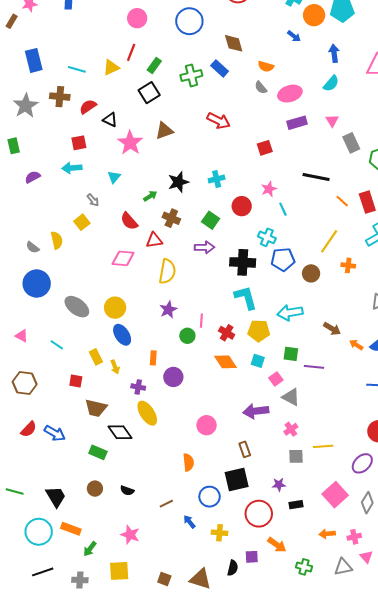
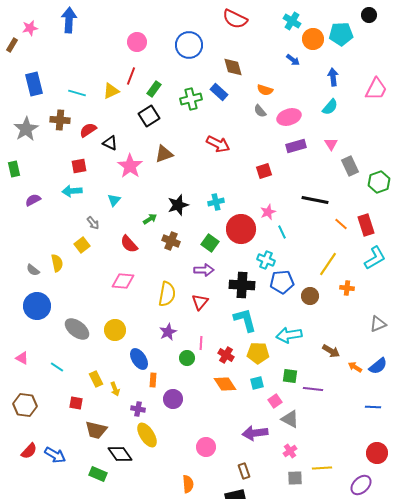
red circle: (242, 206) -> (241, 229), size x1.5
red triangle: (154, 240) -> (200, 302), moved, turned -42
blue ellipse: (122, 335) -> (139, 359), moved
cyan square: (258, 361) -> (257, 383), turned -32

